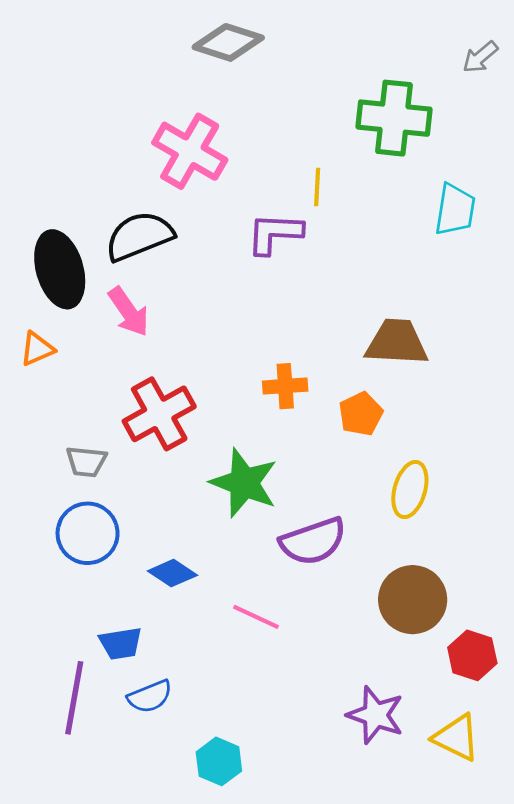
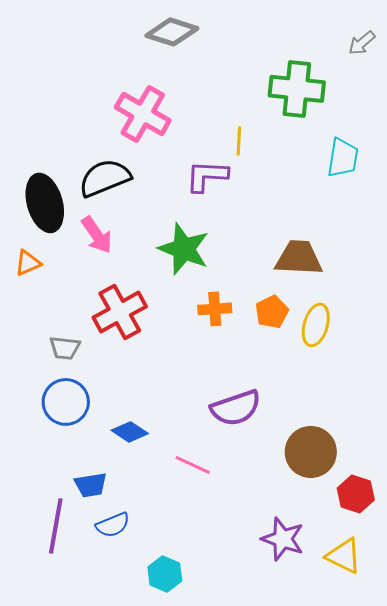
orange cross: (285, 386) -> (215, 309), moved
green star: (244, 483) -> (184, 249), moved
yellow ellipse: (410, 490) -> (316, 325), moved

